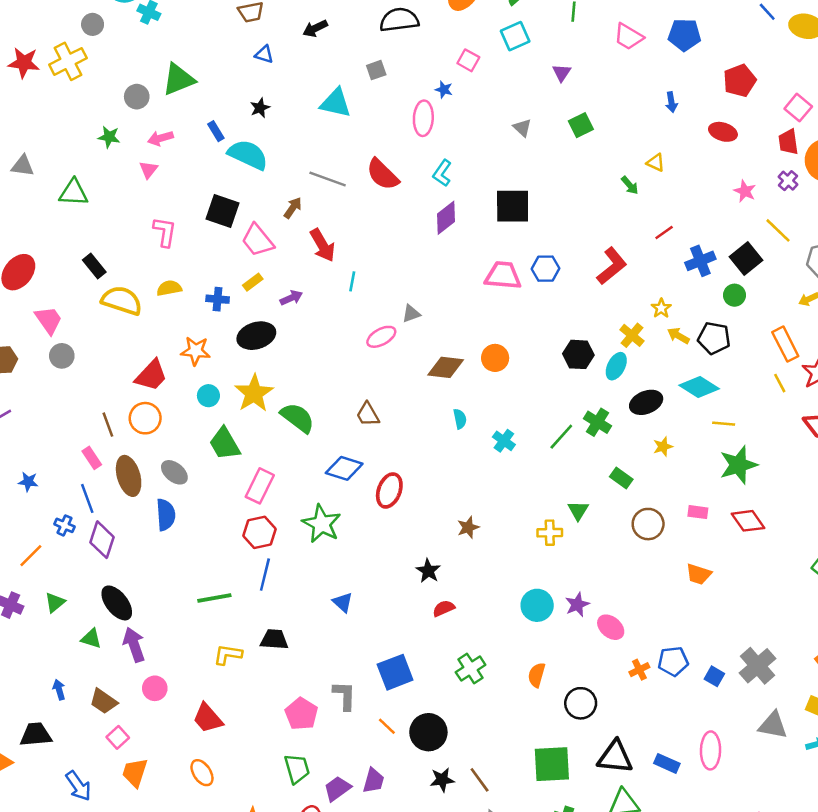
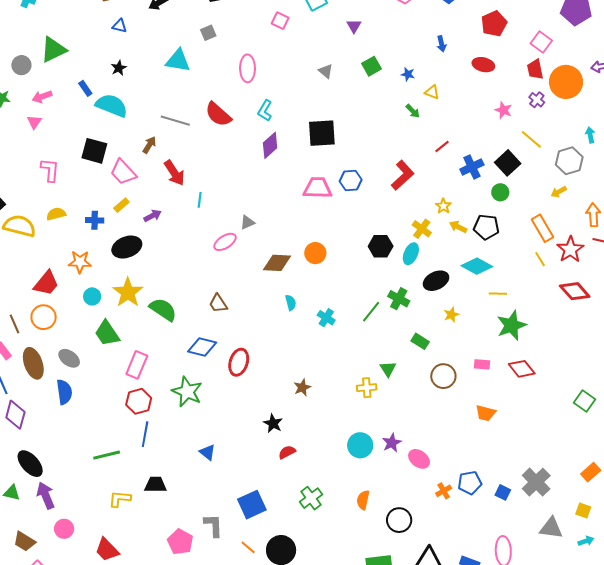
blue star: (444, 90) -> (408, 74), moved

